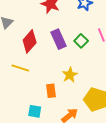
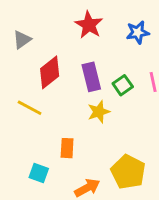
yellow star: (70, 75) -> (99, 112), moved

